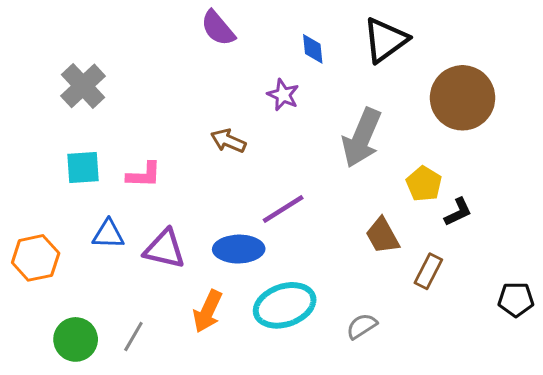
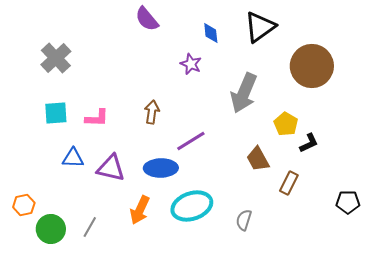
brown arrow: (228, 141) -> (152, 112), moved, turned 75
orange hexagon: (36, 258) -> (24, 205), moved, size x0.7
gray semicircle: (362, 326) -> (244, 220), turned -40

